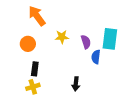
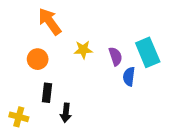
cyan rectangle: (110, 39) -> (148, 52), turned -30
black arrow: (76, 84) -> (66, 113), moved
yellow cross: (33, 87) -> (19, 117), moved, turned 32

